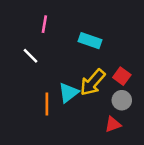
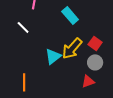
cyan rectangle: (90, 41) -> (70, 15), turned 30
orange line: (47, 104) -> (24, 82), moved

